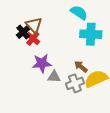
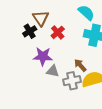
black cross: (23, 32) -> (30, 31), moved
red cross: (33, 38) -> (58, 32), moved

